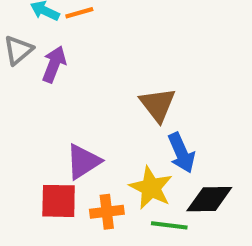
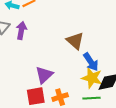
yellow star: (151, 188) -> (92, 78), moved

